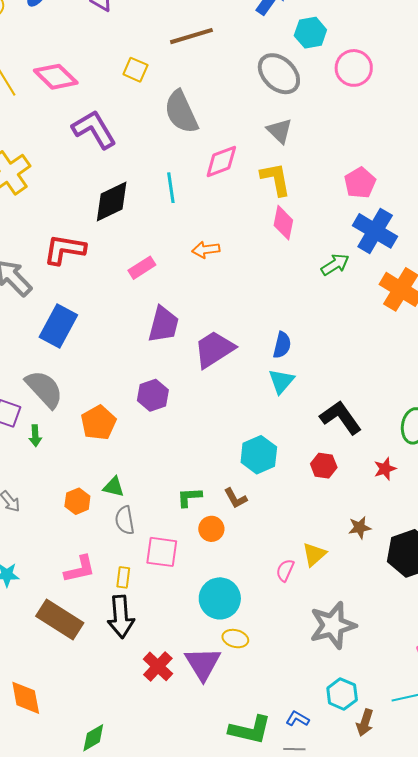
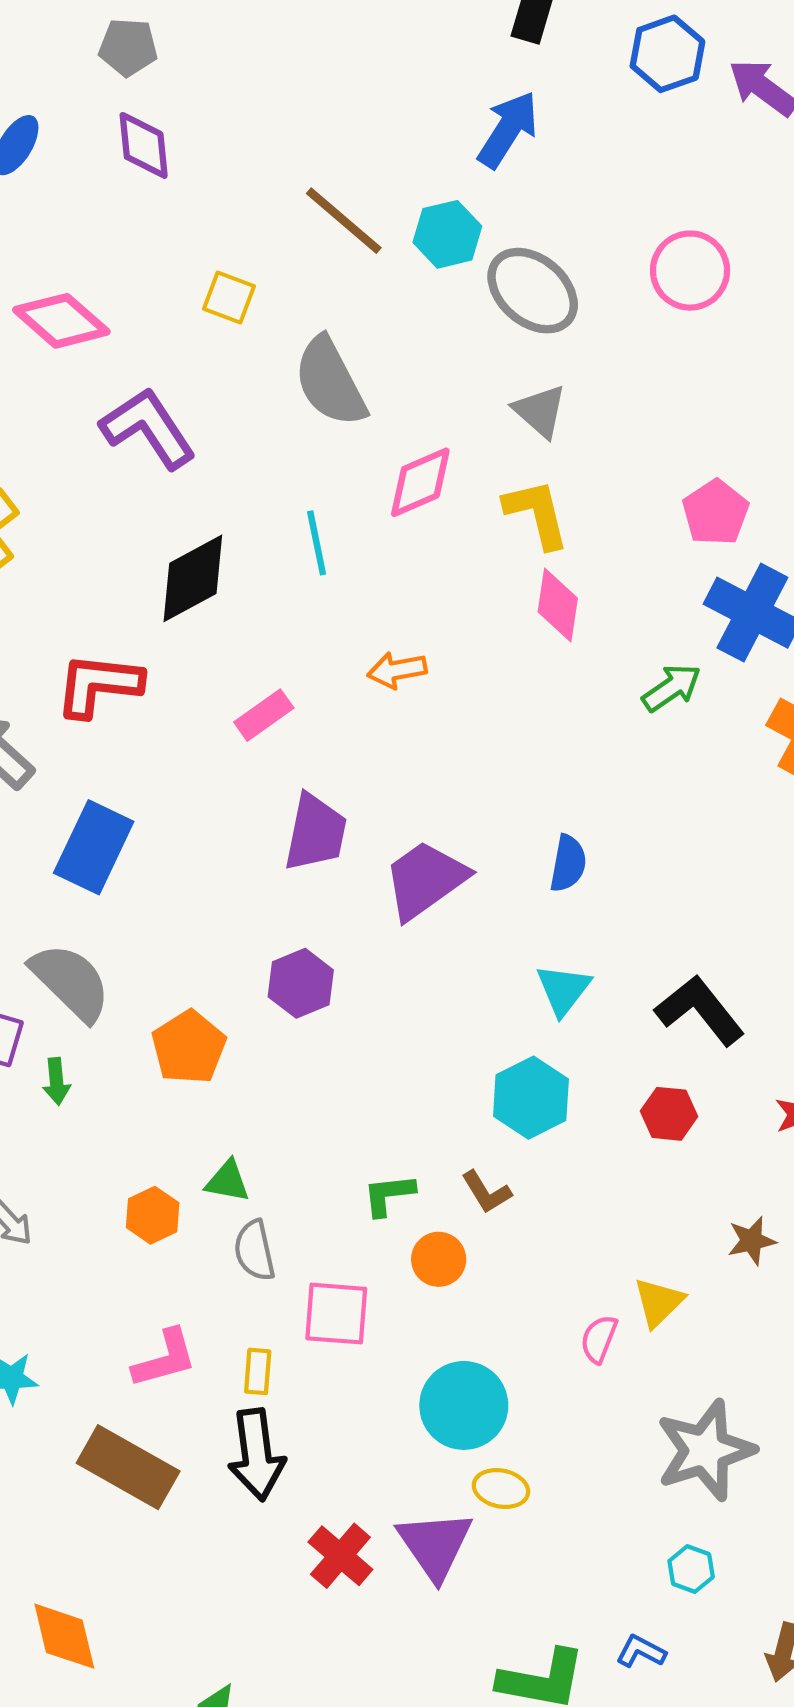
cyan hexagon: (310, 33) -> (447, 234), moved
brown line: (191, 36) -> (344, 221), turned 60
cyan triangle: (281, 381) -> (563, 990), moved
cyan hexagon: (342, 694) -> (691, 1569), moved, size x0.7

